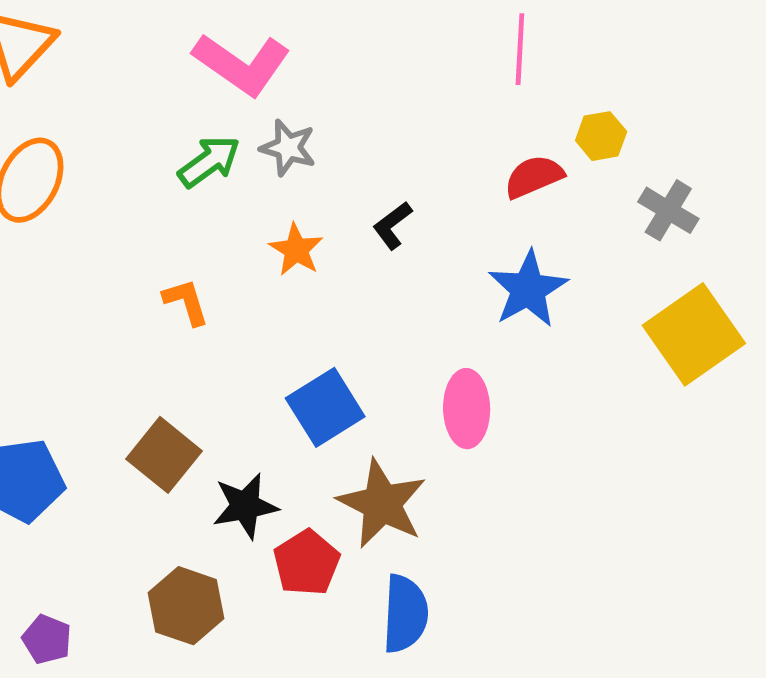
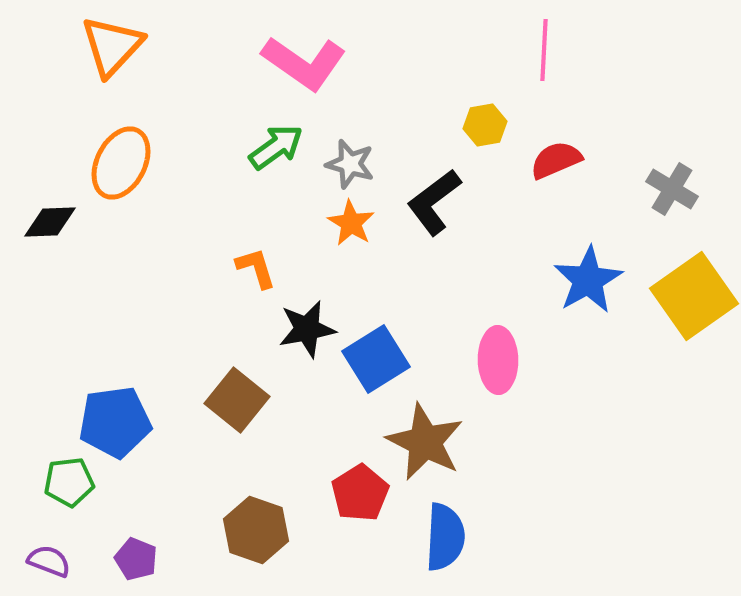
yellow hexagon: (601, 136) -> (485, 125), moved
gray star: (288, 148) -> (350, 164), moved
black L-shape: (392, 225) -> (434, 202), size x1.6
blue star: (528, 289) -> (588, 280), moved
black star: (245, 506) -> (307, 329), moved

